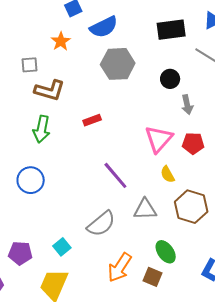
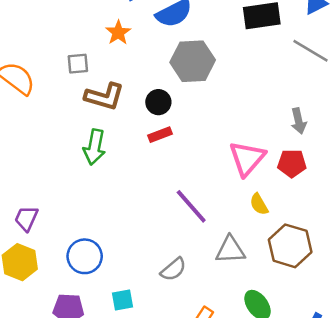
black circle: (170, 79) -> (158, 102), moved
gray arrow: (187, 105) -> (299, 121), moved
blue circle: (31, 180) -> (85, 256), moved
gray semicircle: (101, 224) -> (173, 269), size x0.7
cyan square: (62, 247) -> (123, 300), turned 30

